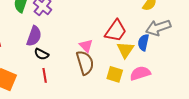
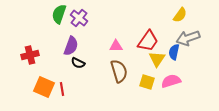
pink triangle: (86, 46) -> (116, 46), moved, turned -48
red line: (45, 75) -> (62, 89), moved

